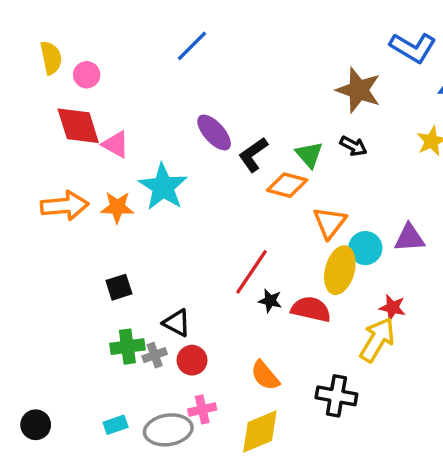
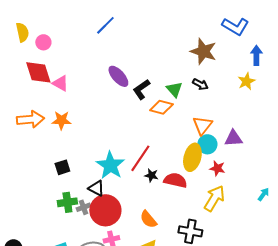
cyan star: (163, 187) -> (110, 165), moved
orange triangle: (330, 223) -> (202, 125), moved
red star: (392, 308) -> (217, 168), moved
red circle: (192, 360) -> (105, 210), size x1.8

